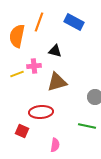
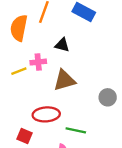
green line: (87, 126) -> (76, 130), moved

